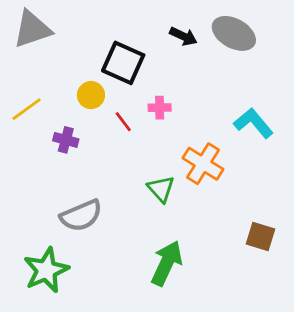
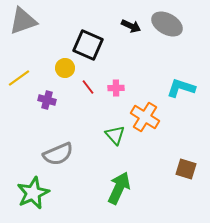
pink cross: (160, 108) -> (116, 88), moved
cyan L-shape: (253, 123) -> (181, 88), turned -32

